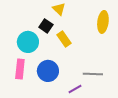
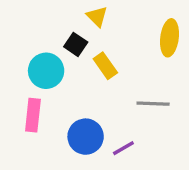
blue circle: (48, 71) -> (86, 137), moved
gray line: (93, 74) -> (153, 104), moved

